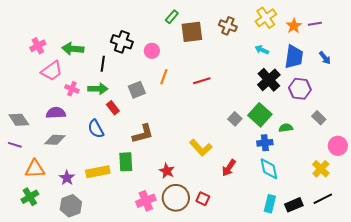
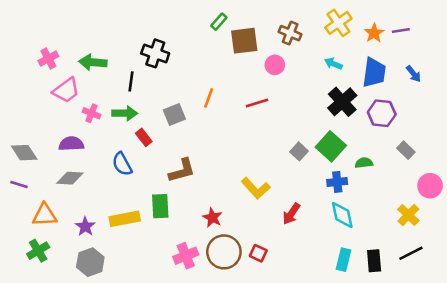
pink circle: (152, 51) -> (275, 65), moved
black rectangle: (294, 205) -> (374, 261), turned -72

